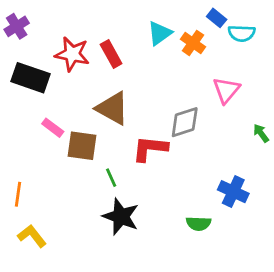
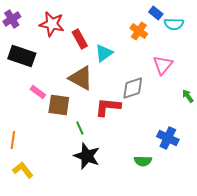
cyan triangle: (160, 33) -> (104, 53), moved
red star: (72, 54) -> (52, 24), moved

